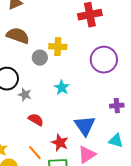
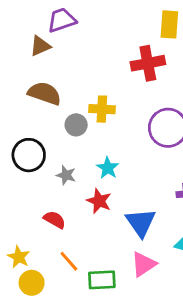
gray star: (25, 95) -> (66, 175), moved
red semicircle: (36, 120) -> (55, 220), moved
red star: (60, 143) -> (99, 201), moved

